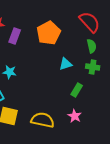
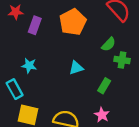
green semicircle: (92, 46) -> (109, 44), moved, turned 56
cyan triangle: (66, 64) -> (76, 68), moved

